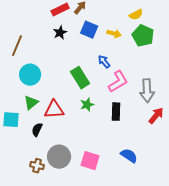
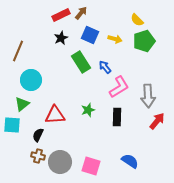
yellow semicircle: (136, 15) -> (137, 20), turned 72
green pentagon: (143, 36) -> (144, 41), turned 30
green rectangle: (80, 78) -> (81, 62), moved
green triangle: (31, 103) -> (22, 104), moved
brown cross: (37, 166) -> (38, 156), moved

